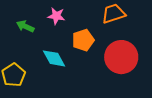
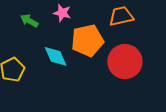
orange pentagon: (83, 40) -> (87, 40), size x1.4

